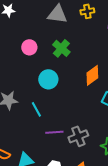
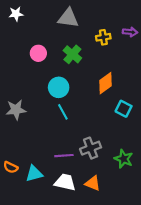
yellow cross: (87, 11) -> (103, 37), moved
cyan line: (36, 109) -> (63, 112), moved
purple line: (54, 132) -> (64, 156), moved

